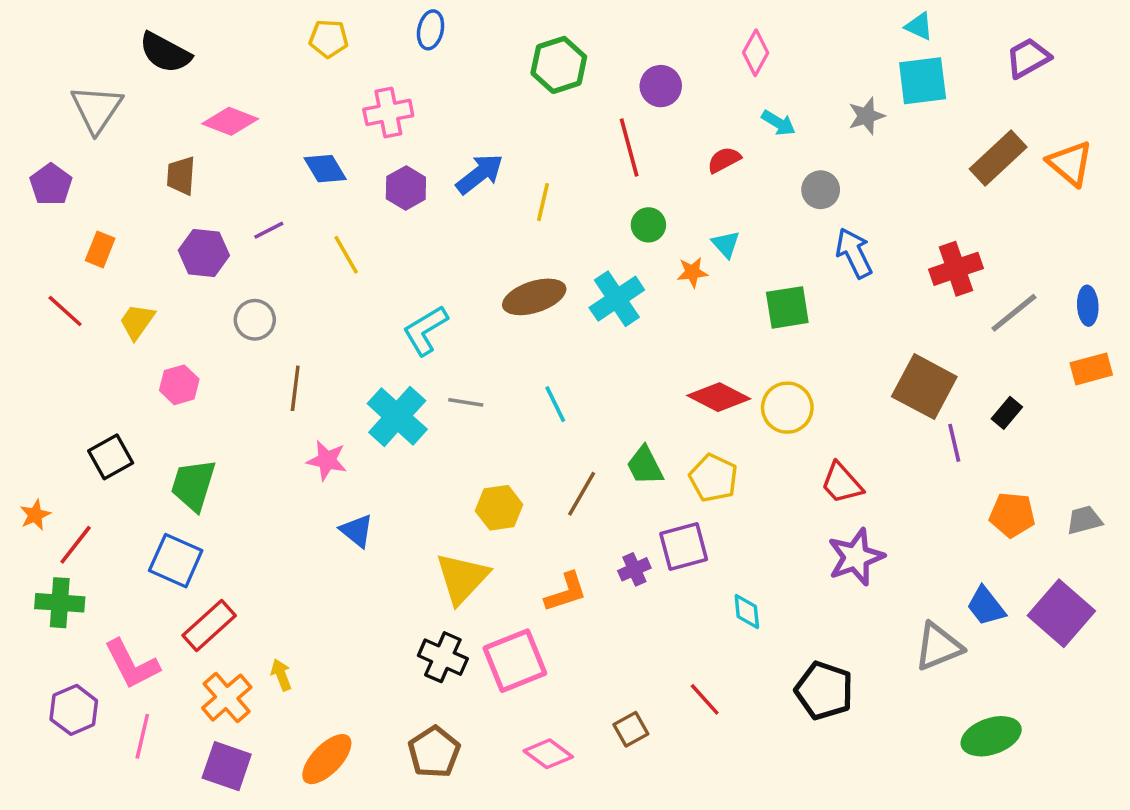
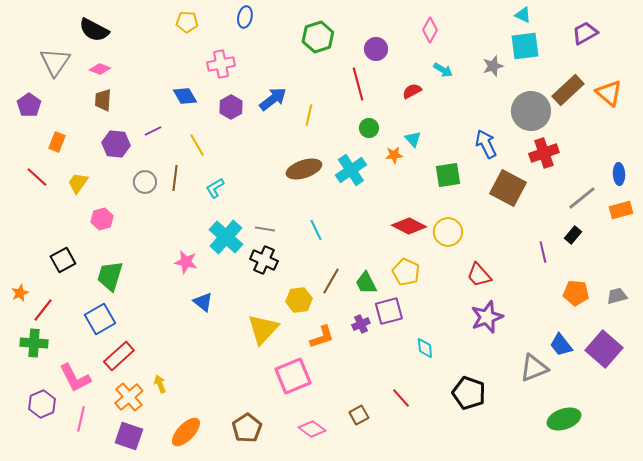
pink diamond: (230, 121) -> (100, 69), moved, size x0.7
gray circle: (821, 190) -> (531, 111), moved, size x1.8
gray line: (1014, 313) -> (582, 198), moved
cyan L-shape: (425, 330) -> (215, 188), moved, size x0.7
brown square: (924, 387) -> (508, 188), moved
brown line: (295, 388) -> (175, 178), moved
green trapezoid: (645, 466) -> (366, 283), moved
yellow hexagon: (499, 508) -> (299, 300), moved
blue square: (176, 561) -> (100, 319), turned 36
black cross: (443, 657) -> (264, 260), moved

